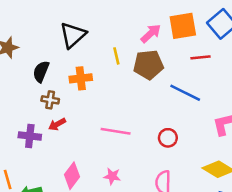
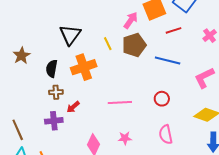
orange cross: (81, 78) -> (84, 67), size x1.4
brown cross: (50, 100) -> (56, 92), moved

